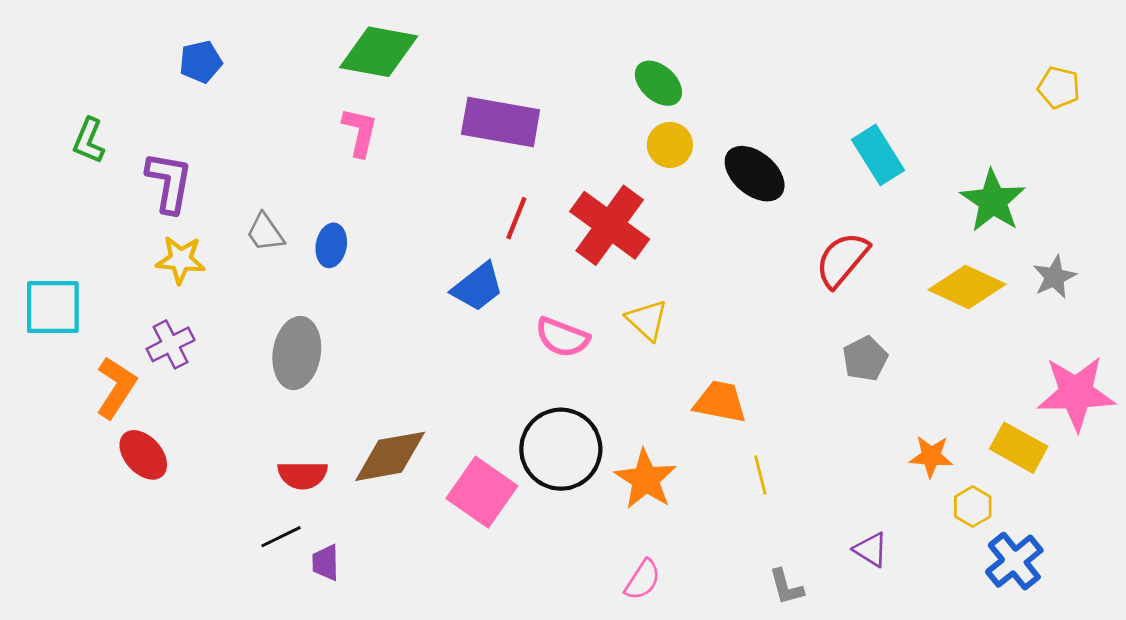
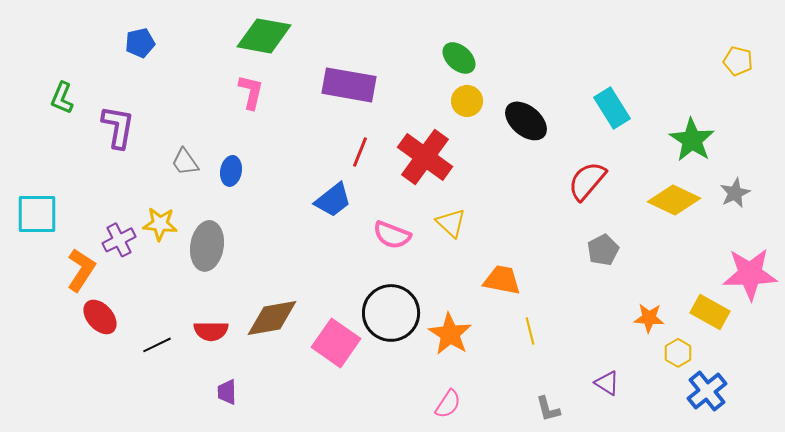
yellow star: (181, 260) -> (160, 224), moved
black line: (281, 537) -> (157, 345), moved

